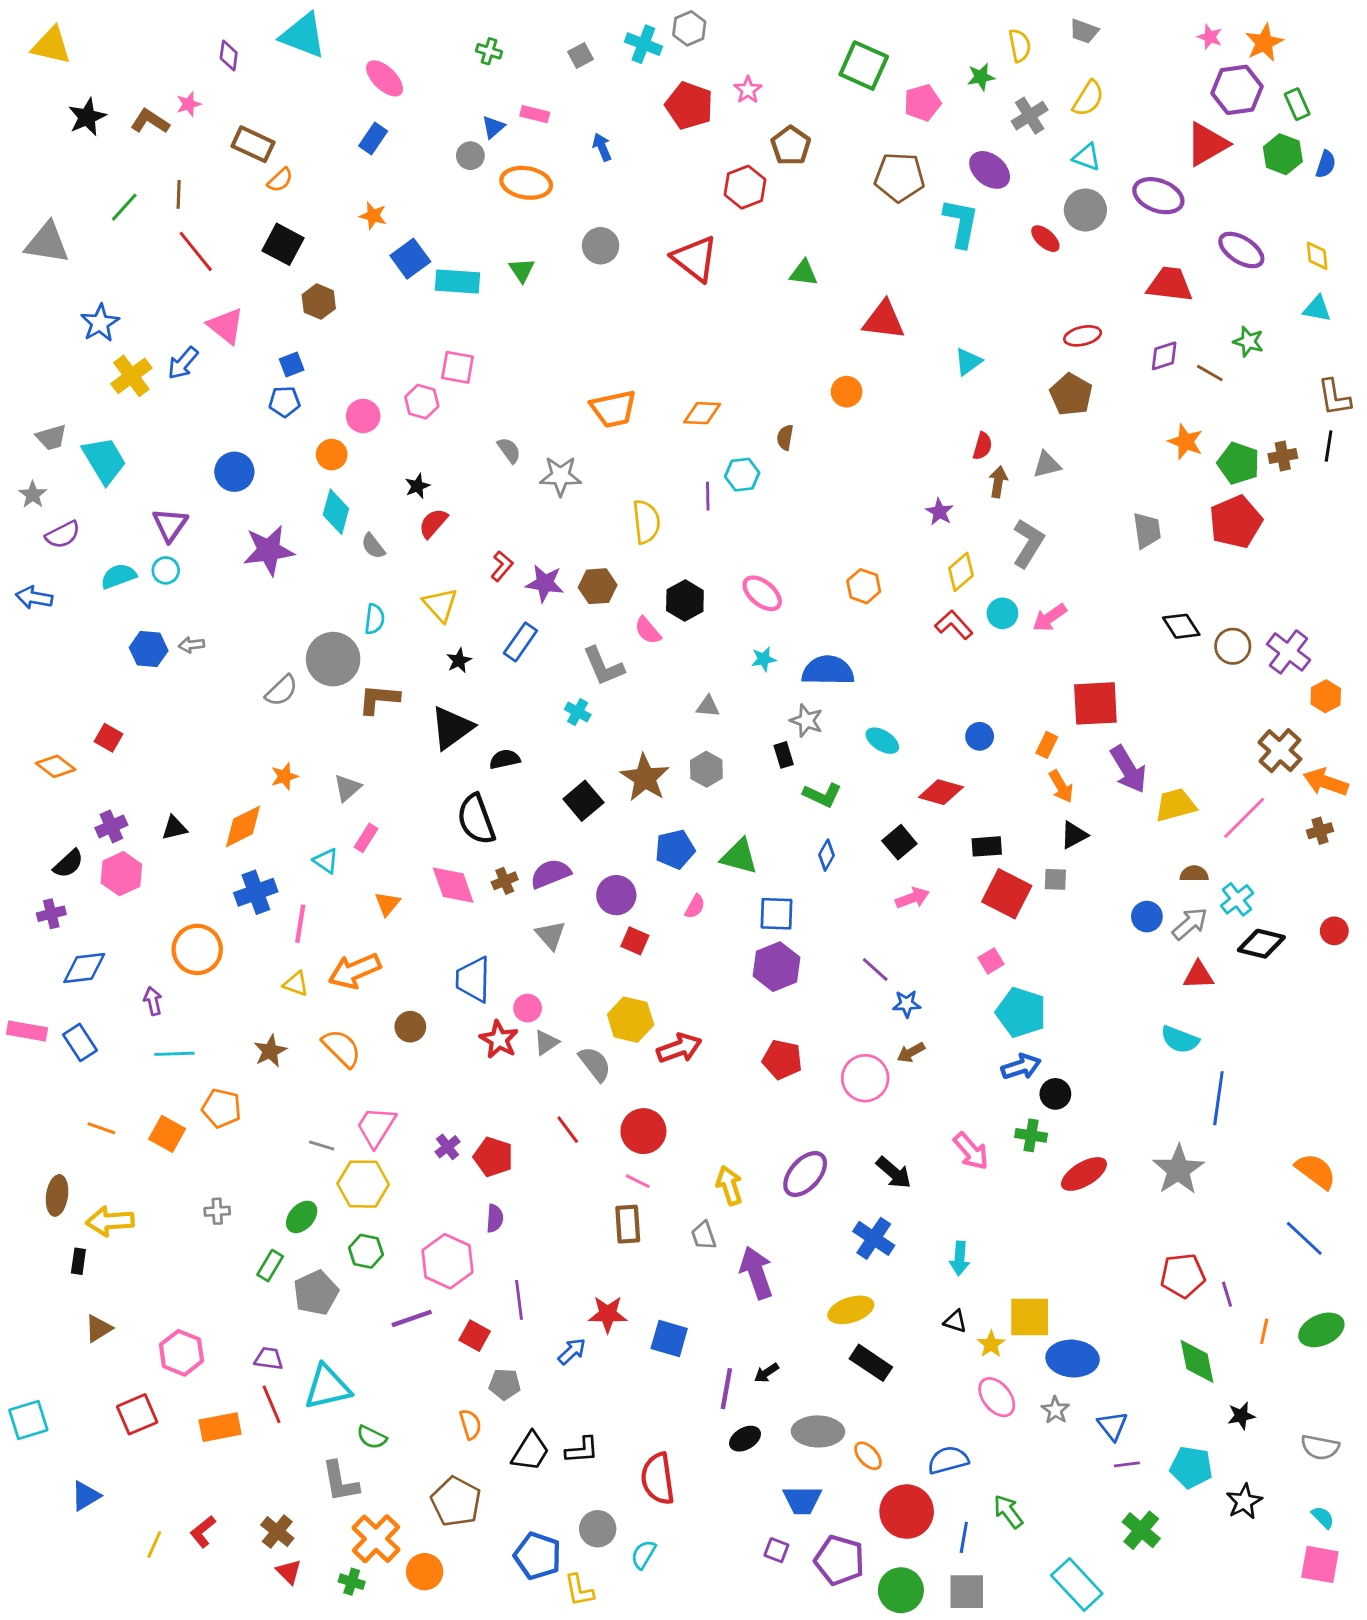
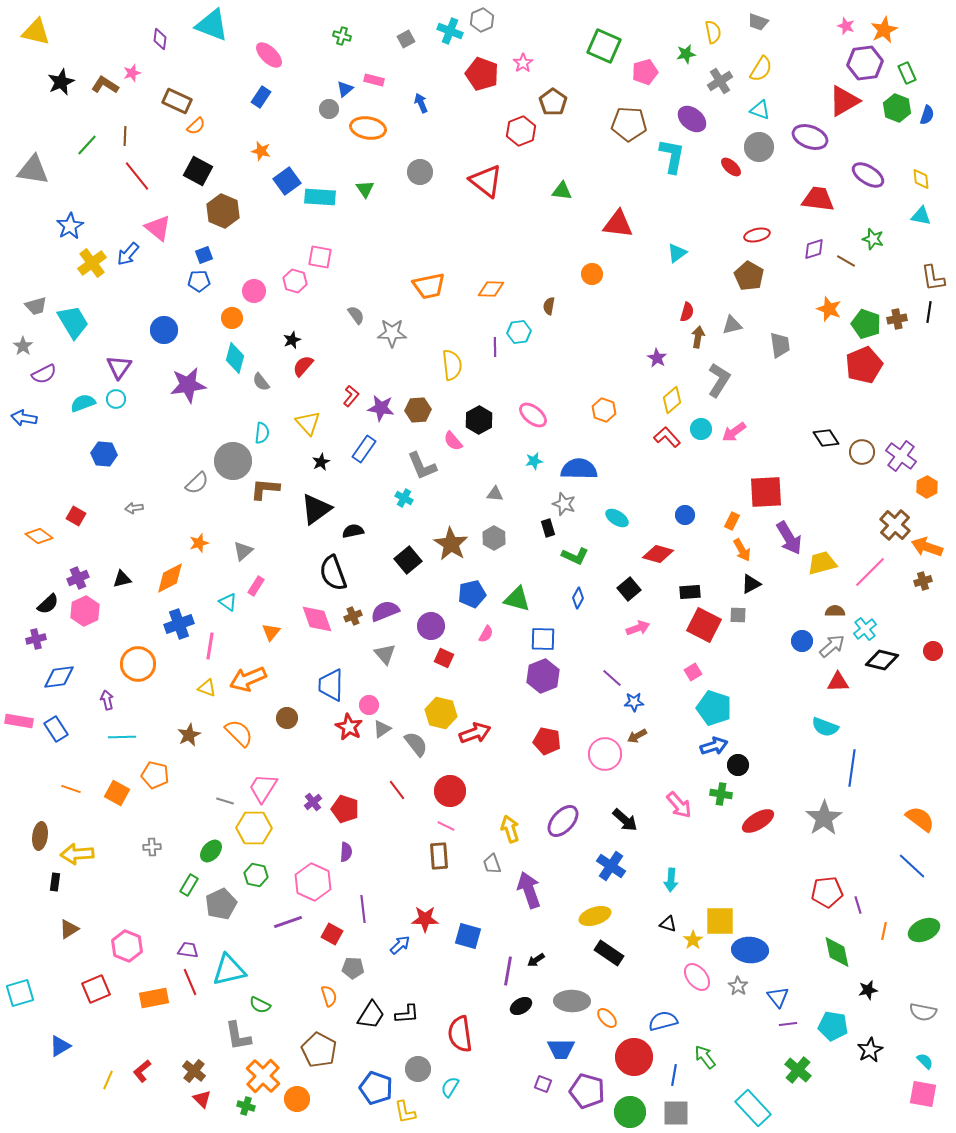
brown hexagon: (319, 302) -> (223, 211), size x1.4
gray trapezoid: (1147, 530) -> (780, 345), moved
gray arrow: (191, 645) -> (134, 508), moved

